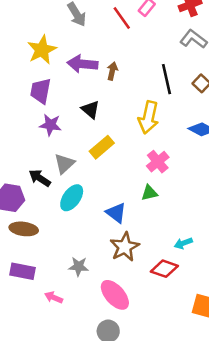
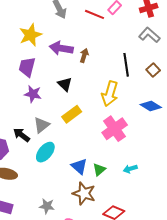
red line: (122, 18) -> (95, 14), turned -36
pink cross: (158, 162) -> (115, 129), size x1.4
green triangle: (149, 193) -> (99, 170), moved, turned -32
cyan arrow: (183, 243) -> (130, 169), moved
brown star: (125, 247) -> (84, 193), turned -30

